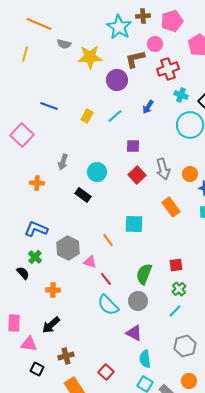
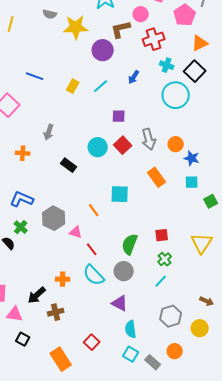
cyan circle: (97, 172) -> (98, 147), moved
orange cross: (53, 290) -> (63, 279), moved
brown cross: (66, 356) -> (56, 312), moved

